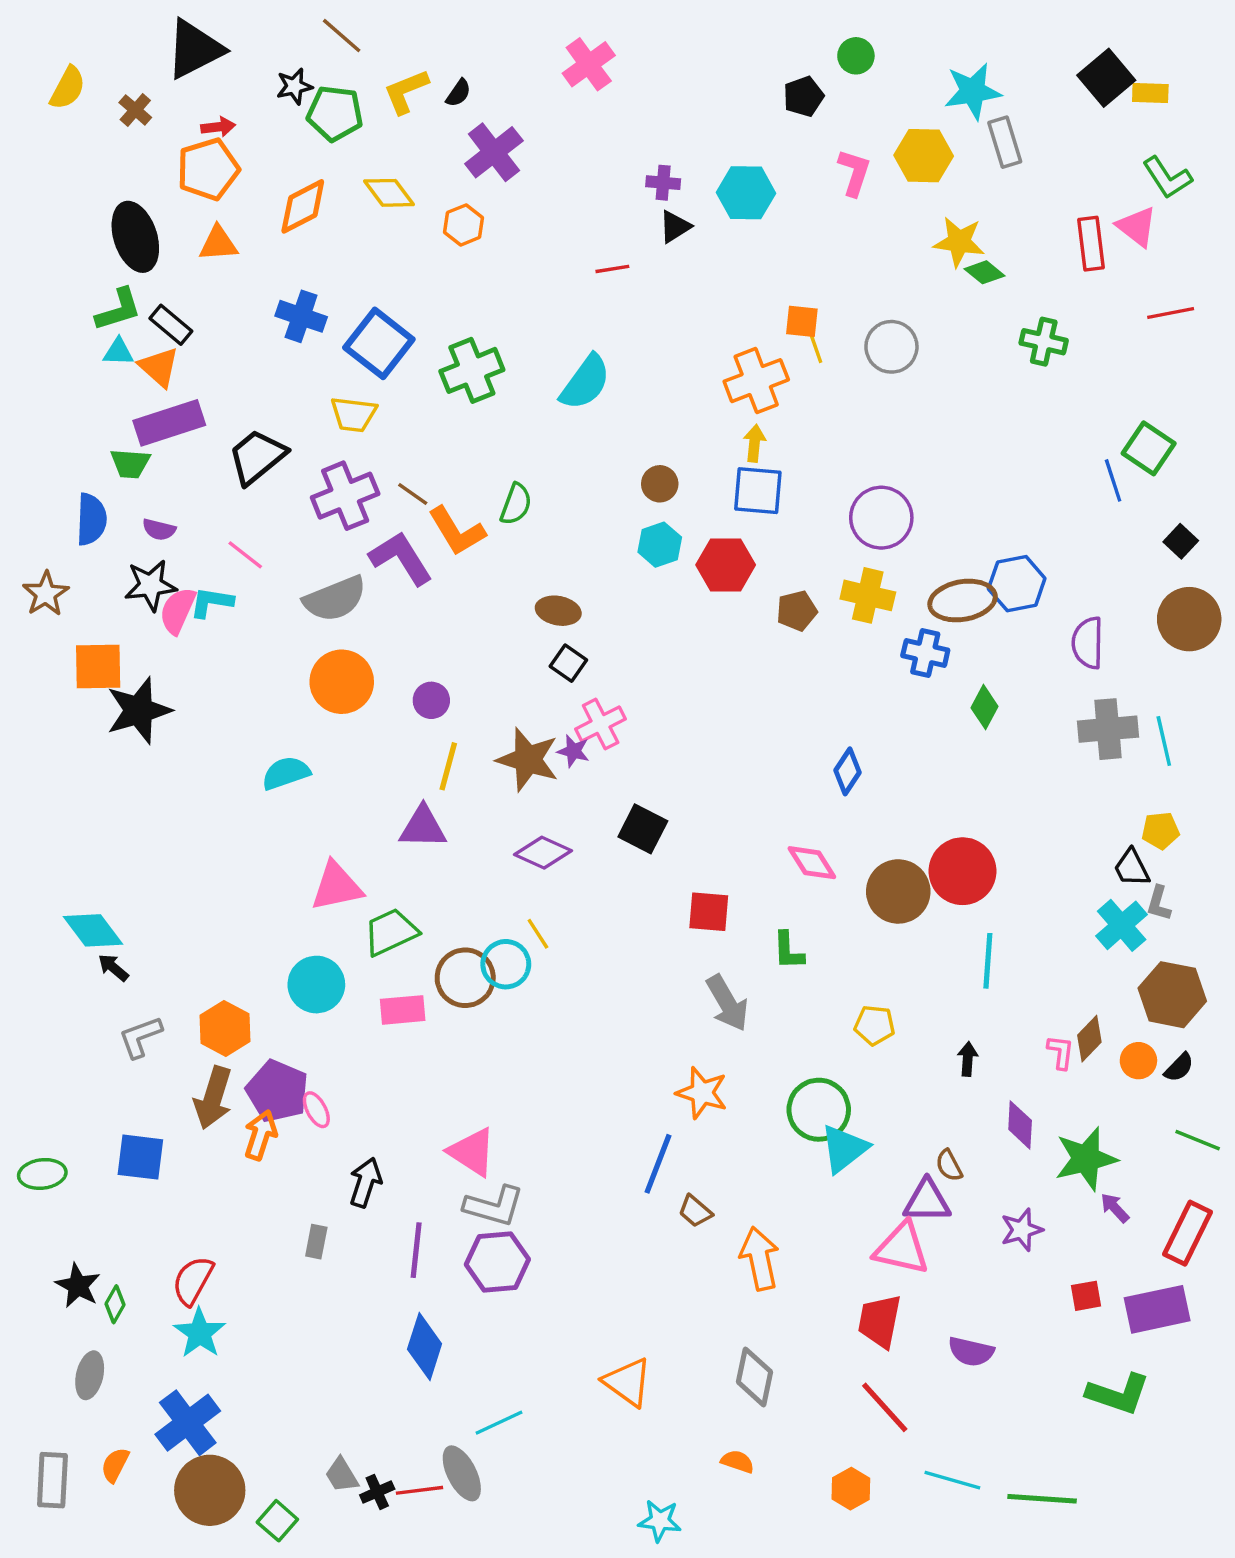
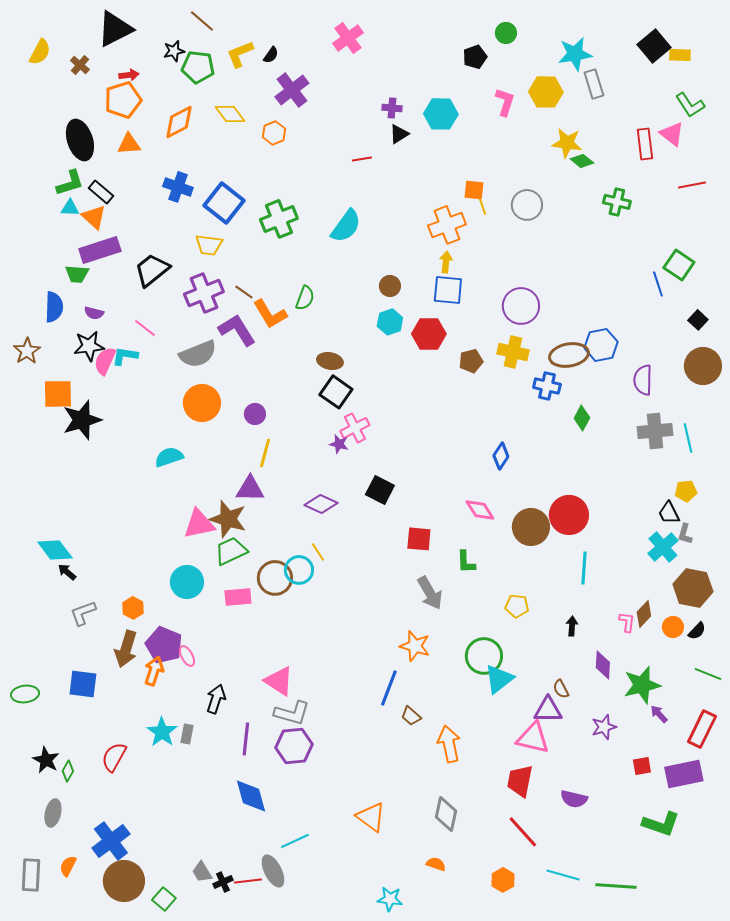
black square: (568, 663) -> (336, 392), size x1.5
brown star: (528, 760) -> (228, 519), moved
orange hexagon: (225, 1028) -> (133, 608), size x0.7
cyan star: (200, 1333) -> (162, 732), moved
blue diamond: (425, 1347) -> (251, 796), turned -33

